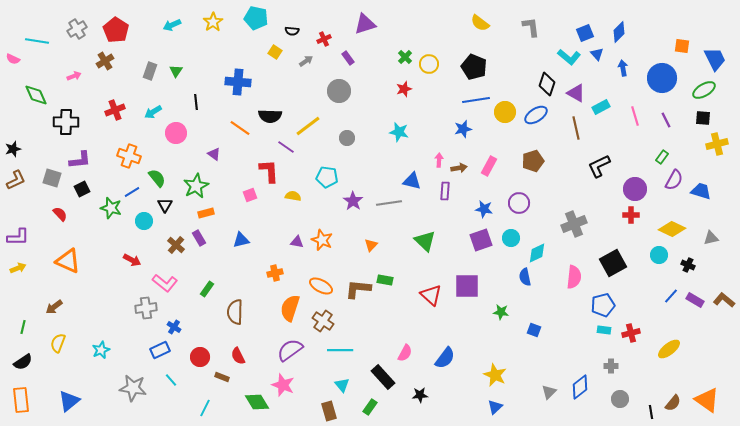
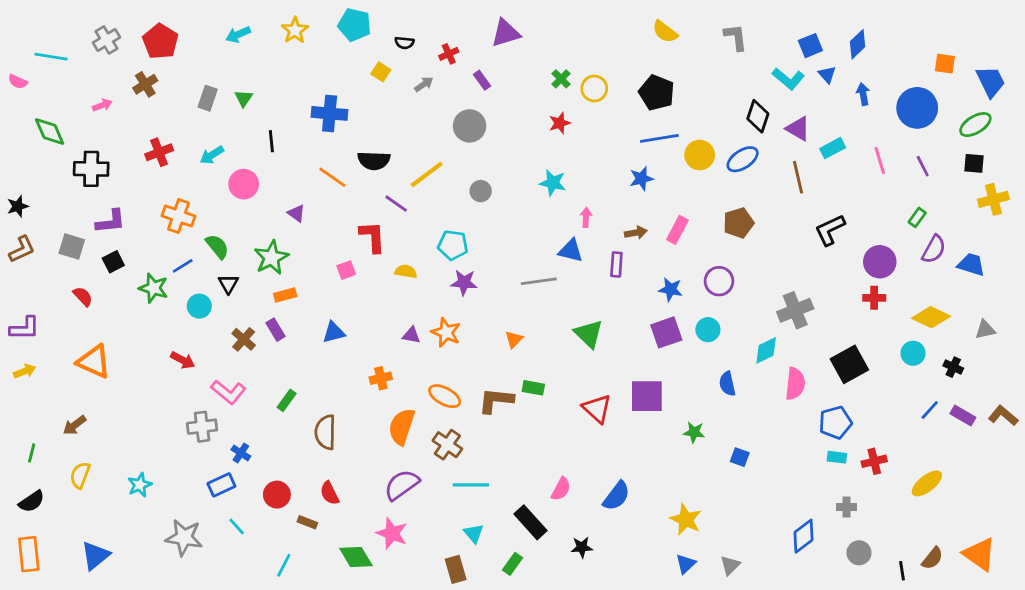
pink arrow: (439, 160) -> (586, 217), moved
purple star: (353, 201) -> (464, 283), moved, turned -30
cyan diamond: (537, 253) -> (766, 350), moved
gray triangle: (549, 392) -> (730, 565), moved

